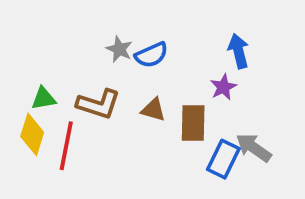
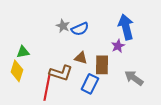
blue arrow: (239, 51) -> (126, 27), size x1.4
brown L-shape: (98, 104) -> (61, 73), moved
red line: (66, 146) -> (47, 88), moved
blue rectangle: (223, 159) -> (90, 84), moved

